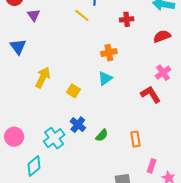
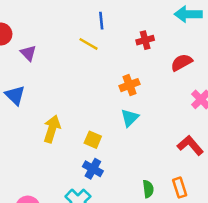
red semicircle: (162, 36) -> (181, 62), moved
red L-shape: (151, 94) -> (190, 145), moved
blue cross: (78, 125) -> (93, 169), moved
green semicircle: (102, 135) -> (148, 189), moved, turned -40

